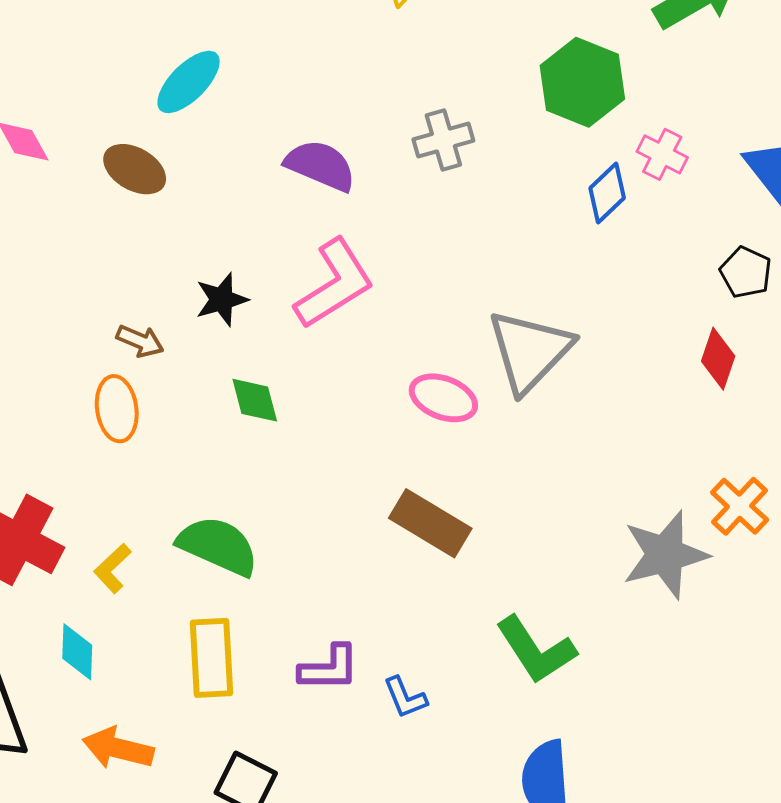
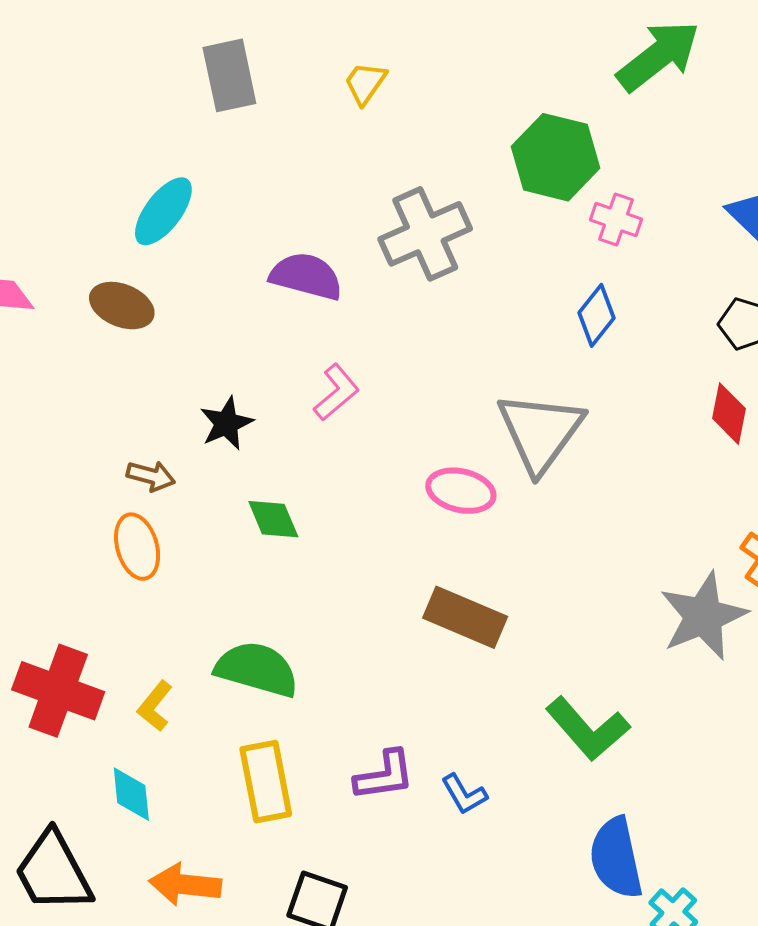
gray cross: (443, 140) -> (425, 234), size x1.5
pink cross: (662, 154) -> (616, 219), moved
blue diamond: (607, 193) -> (597, 315), moved
pink L-shape: (334, 284) -> (336, 392), size x0.6

